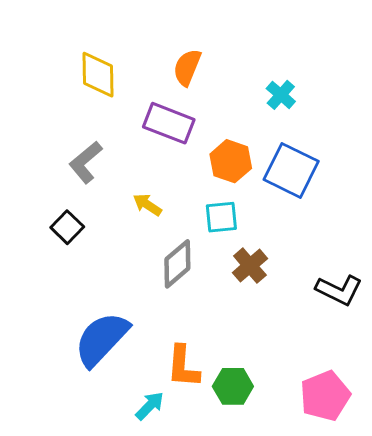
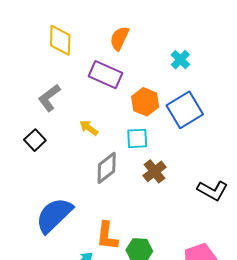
blue square: (291, 170) -> (185, 110), turned 30

